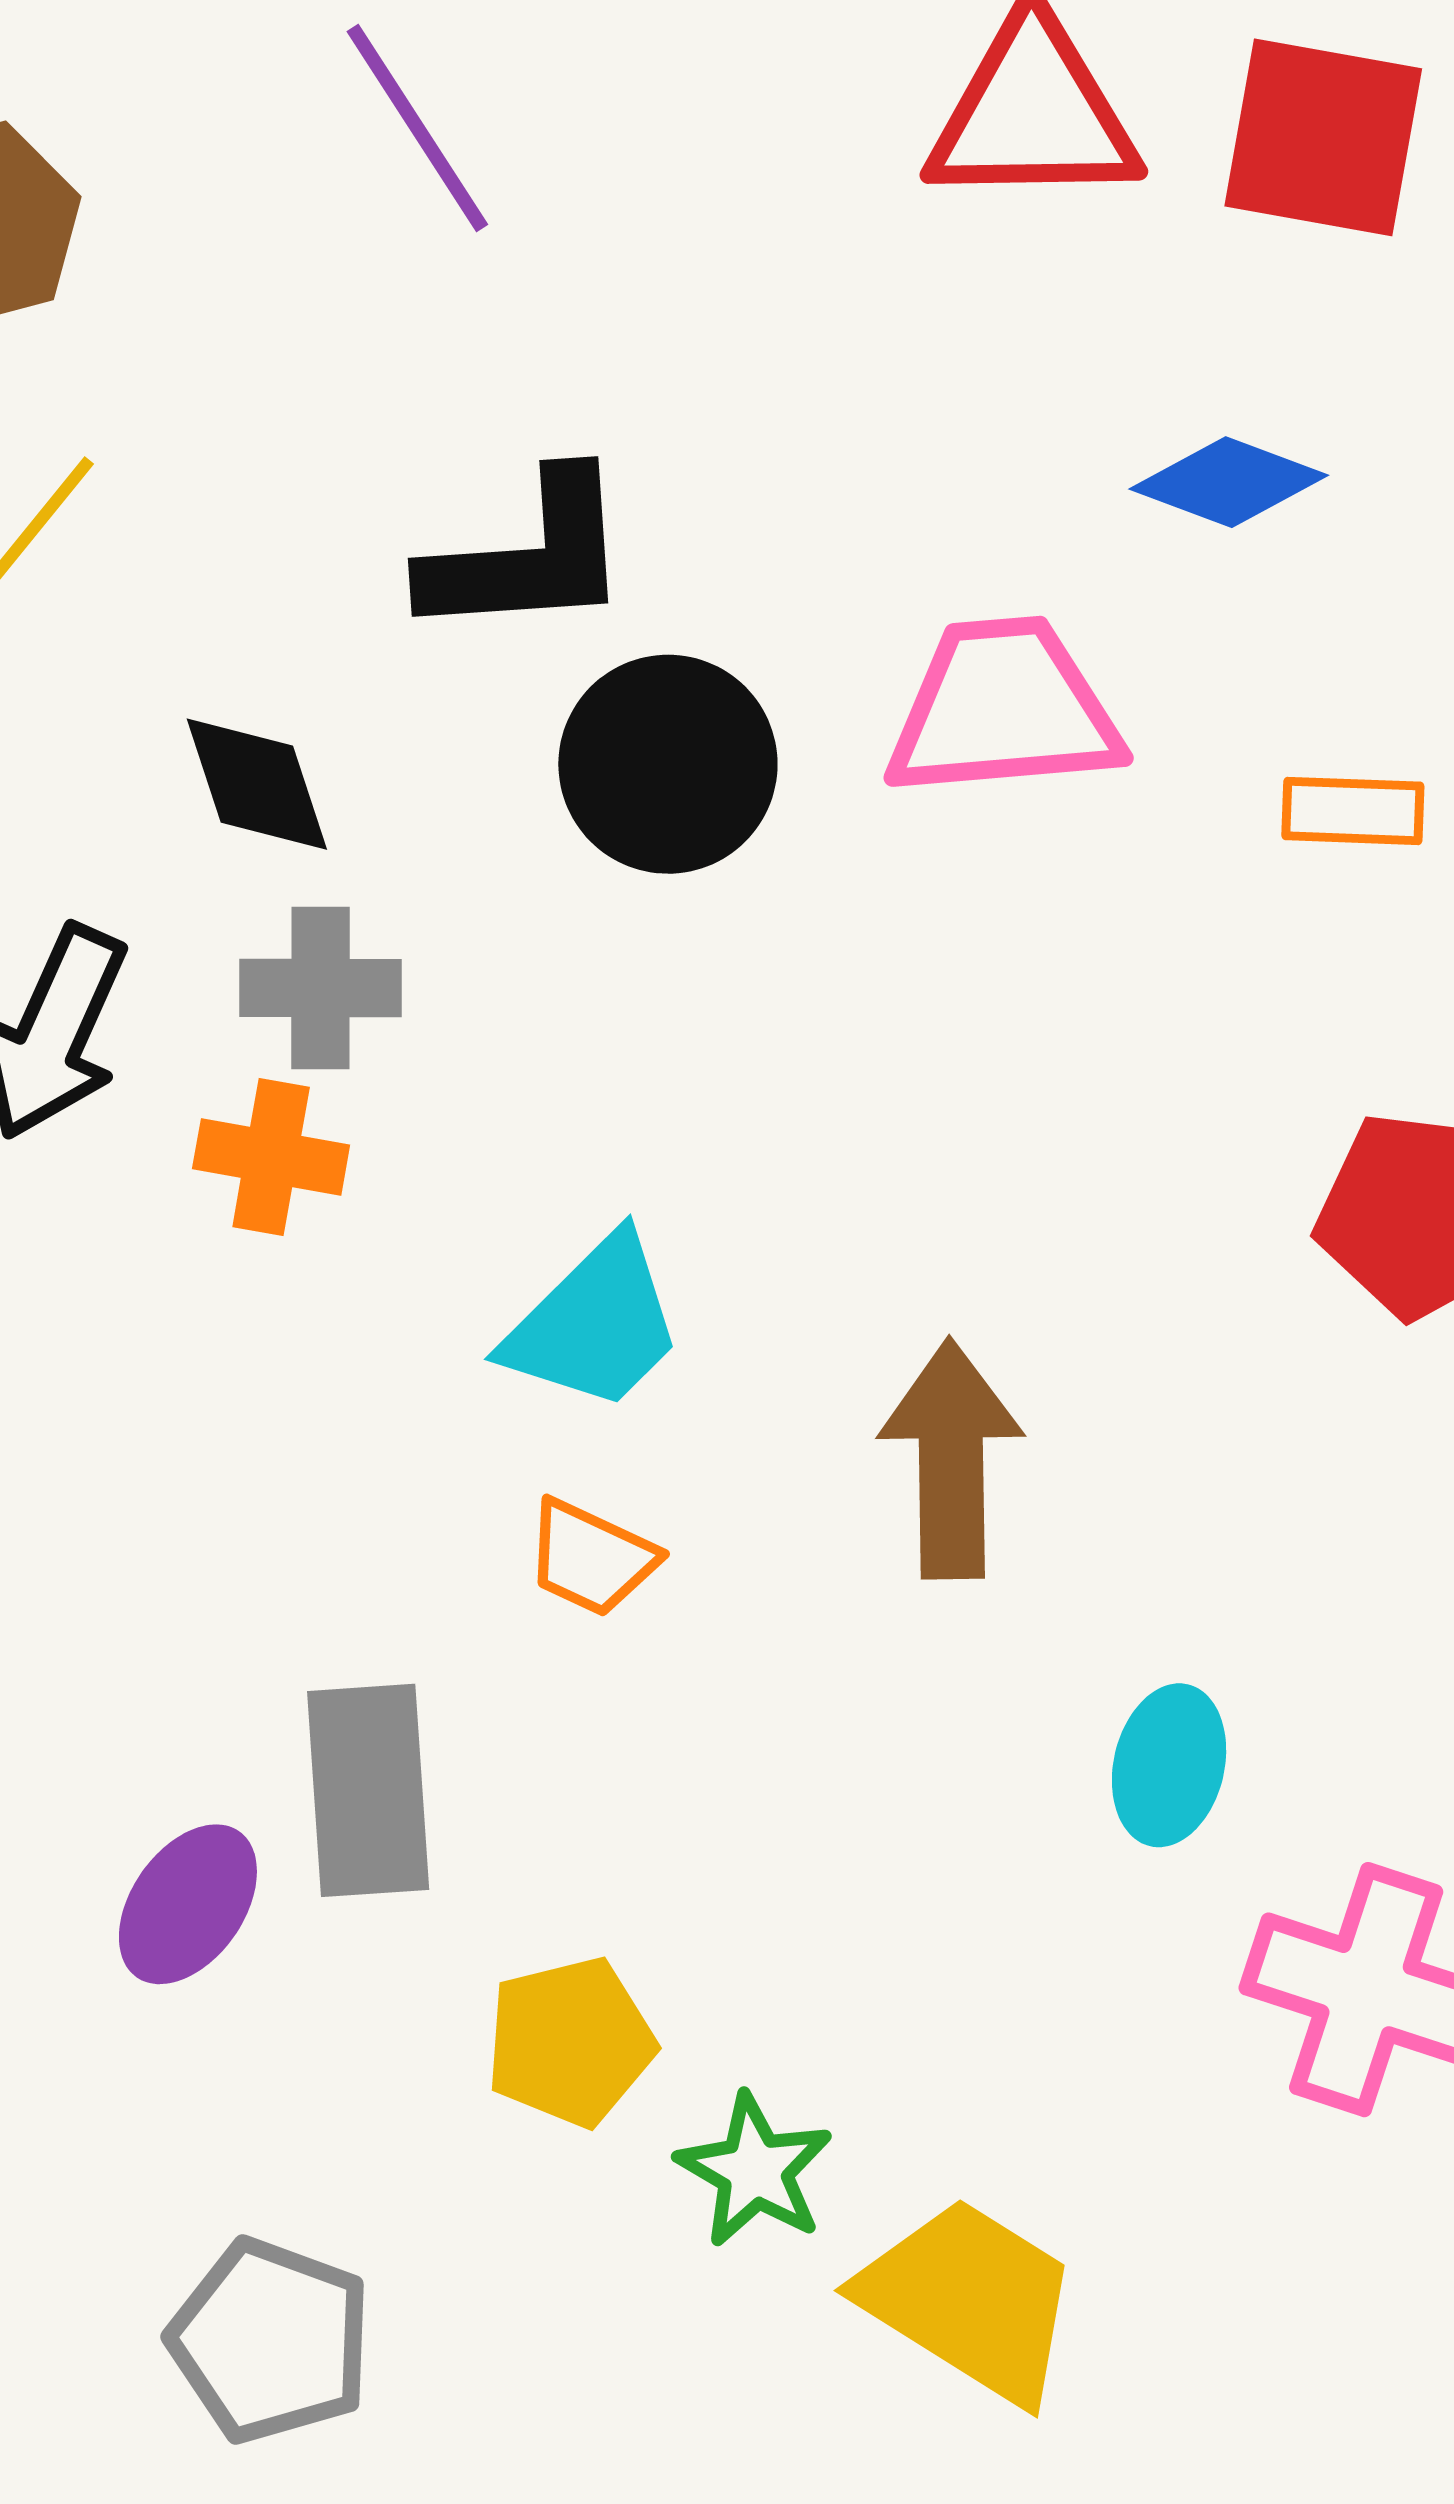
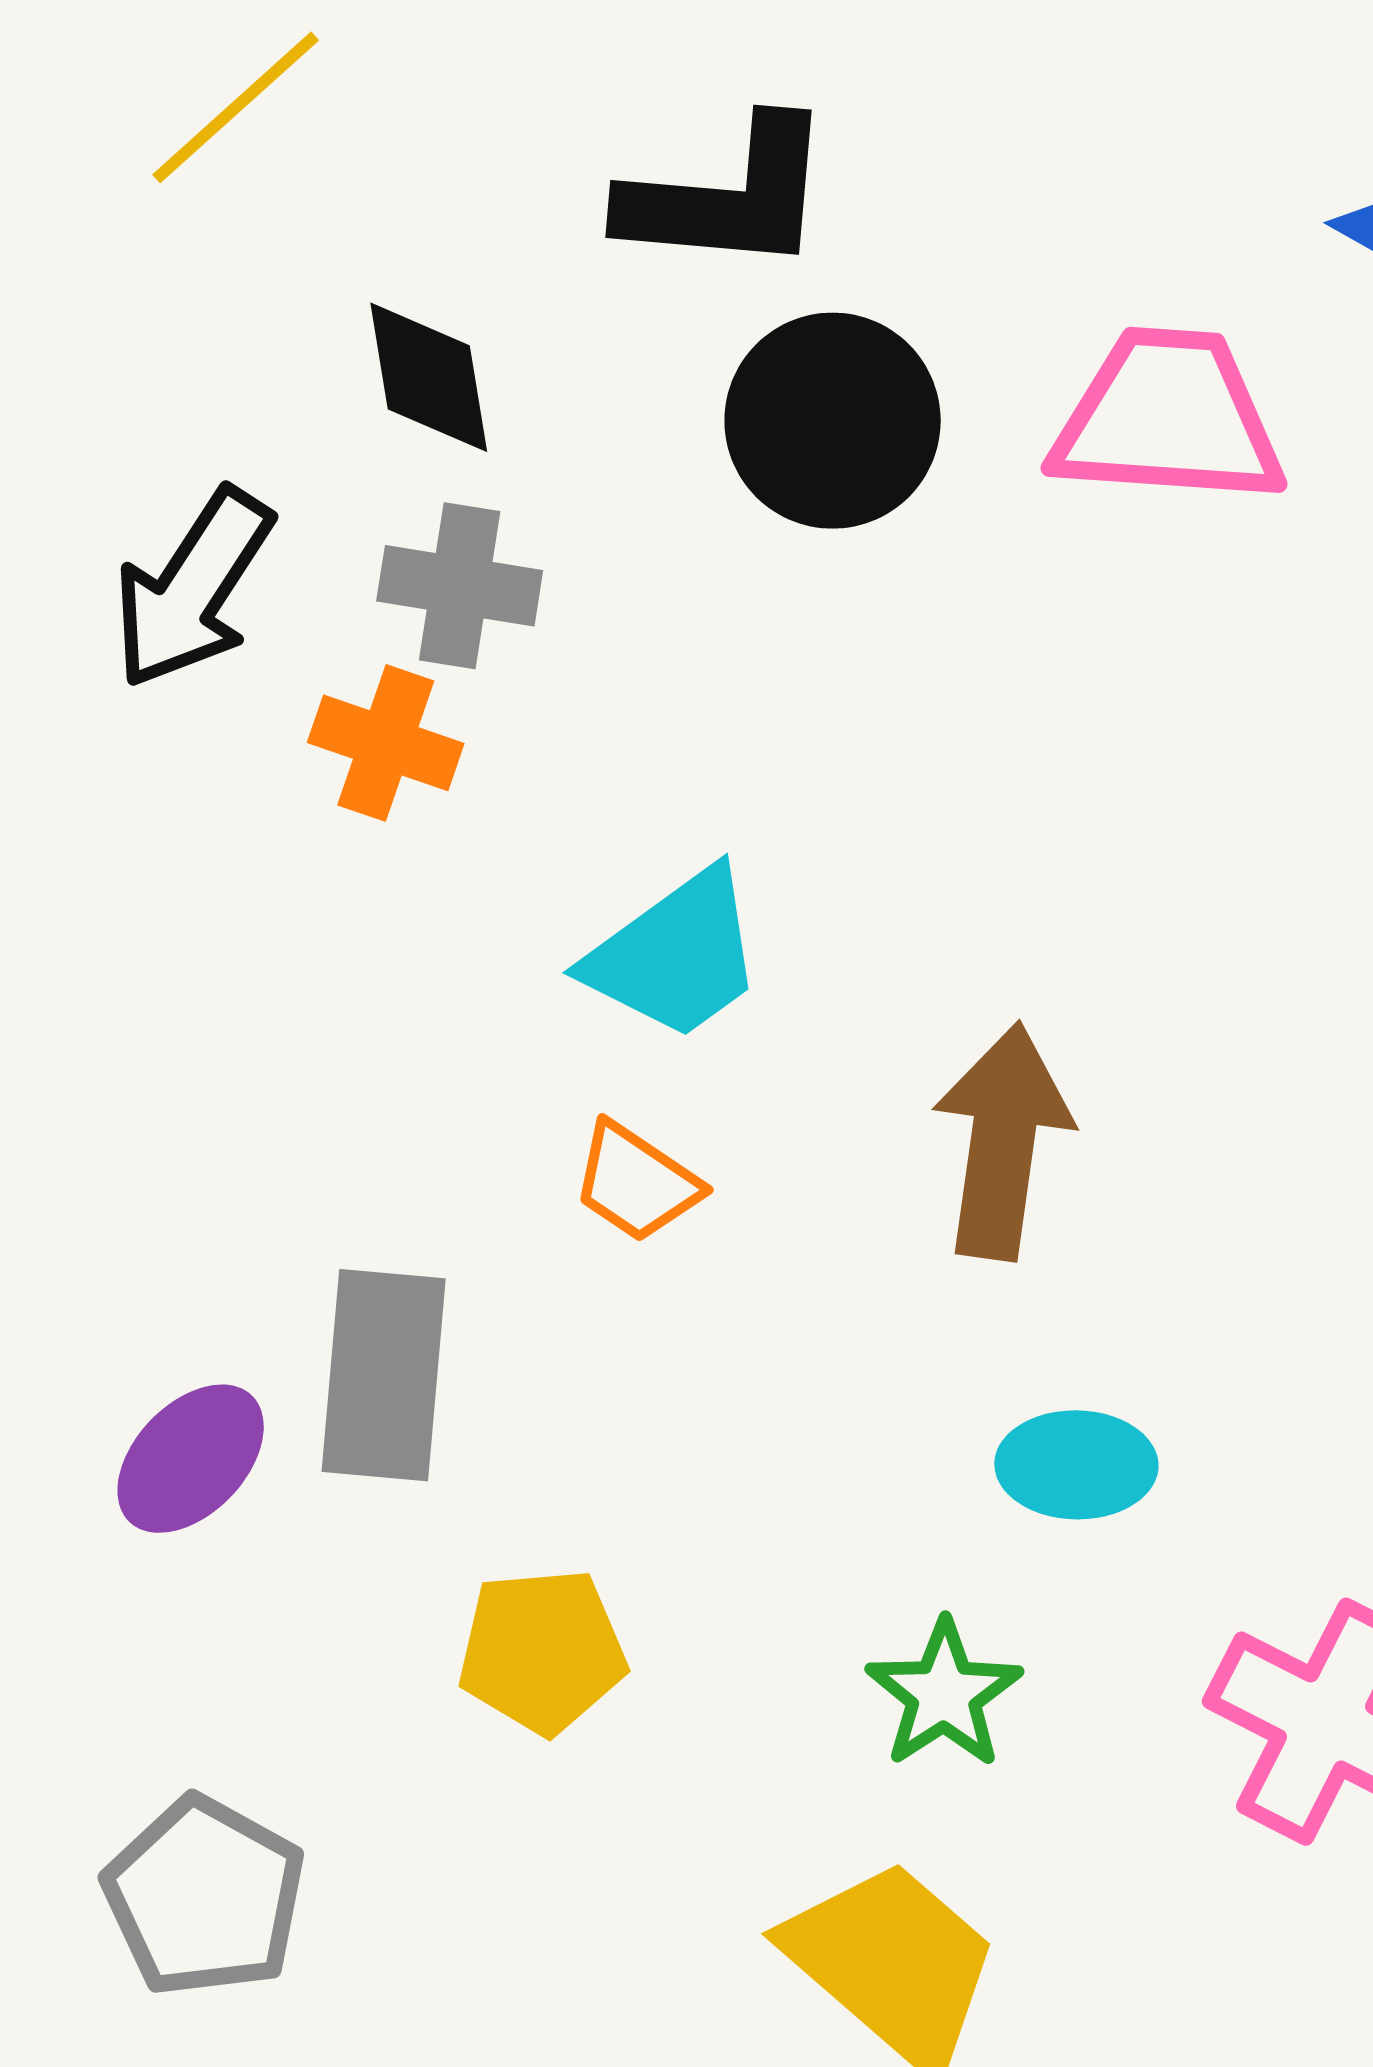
cyan ellipse: (1169, 1765) -> (1076, 1465), moved, turned 69
green star: (755, 2170) -> (944, 1694), moved

